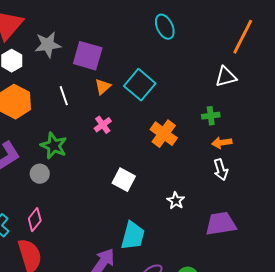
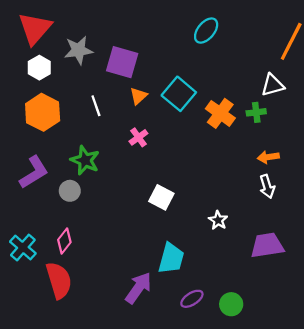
cyan ellipse: (165, 27) -> (206, 31), turned 65
green cross: (211, 116) -> (256, 112), moved
orange cross: (164, 134) -> (220, 113), moved

